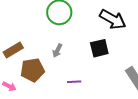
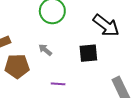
gray arrow: (57, 51) -> (45, 50), turned 96

